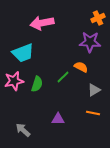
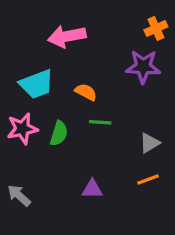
orange semicircle: (81, 67) -> (86, 92), moved
green line: (63, 77) -> (100, 122), turned 48
orange line: (93, 113) -> (148, 180), turned -32
gray arrow: (23, 130) -> (19, 195), moved

